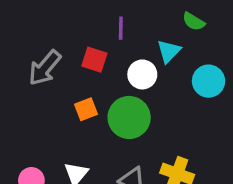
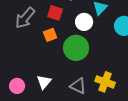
orange square: (86, 109) -> (50, 35), moved

